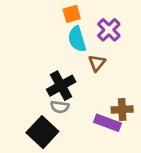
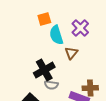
orange square: (72, 14) -> (44, 19), moved
gray semicircle: (60, 107) -> (51, 85), moved

